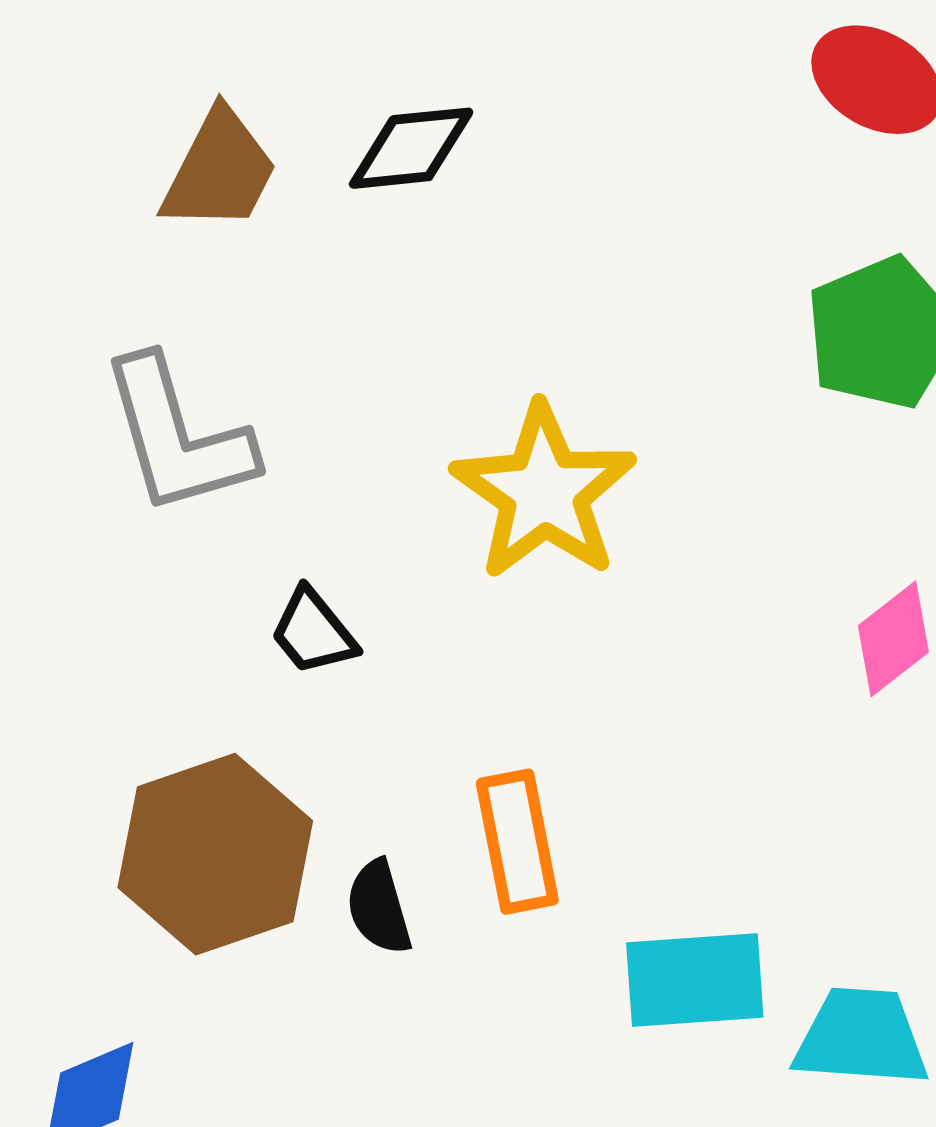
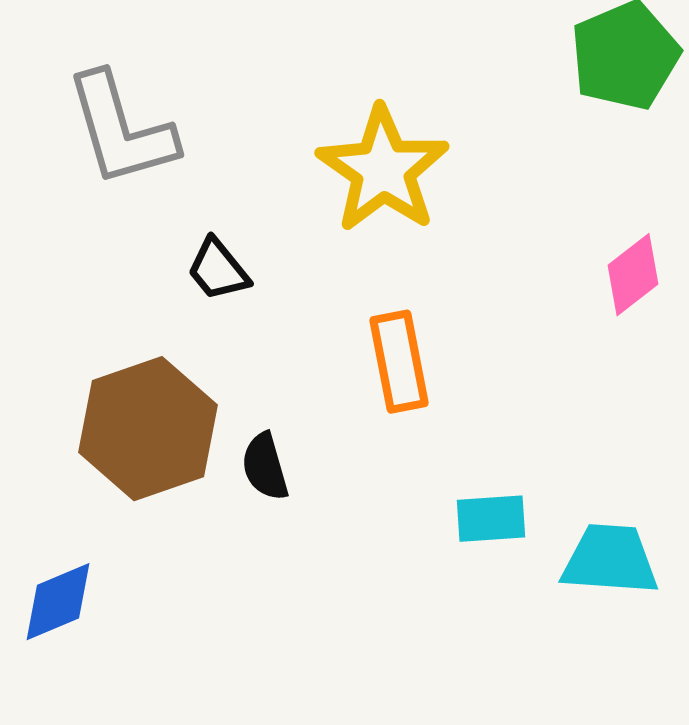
orange rectangle: (517, 842) -> (399, 362), moved
cyan rectangle: (695, 980) -> (491, 519), size x0.7

